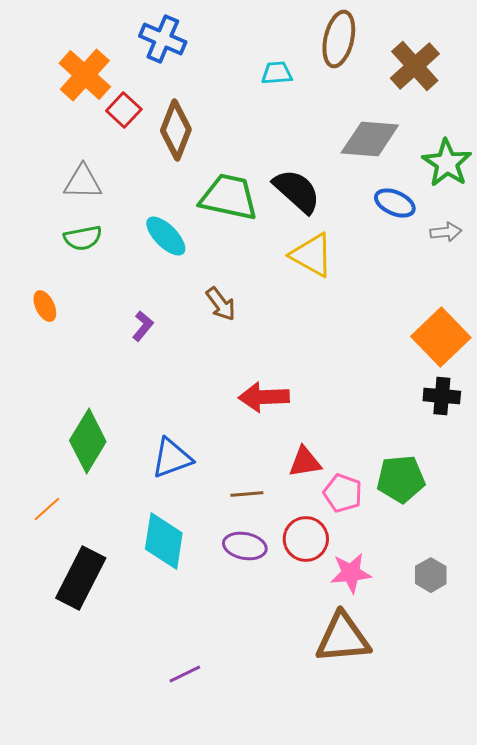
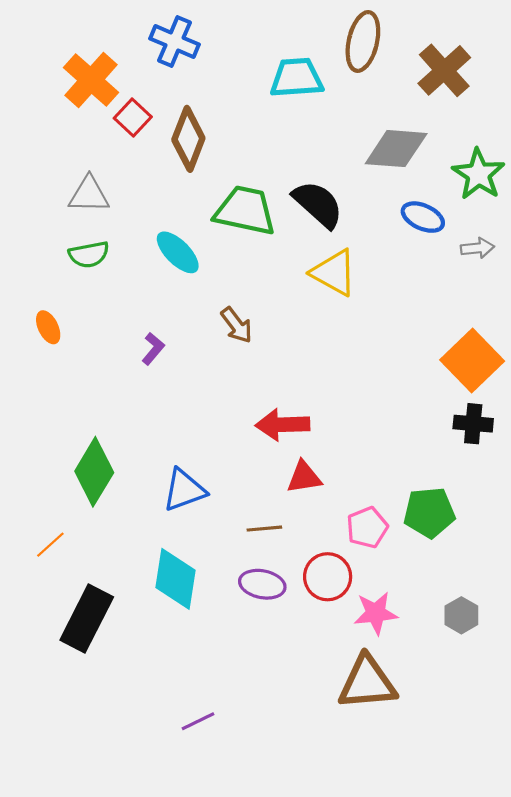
cyan trapezoid: (277, 73) -> (297, 78), size x1.6
red triangle: (305, 462) -> (304, 477), moved
pink pentagon: (343, 493) -> (367, 527), turned 30

